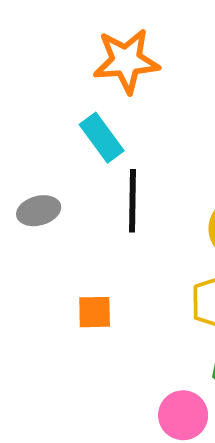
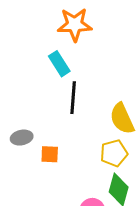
gray ellipse: (39, 211) -> (22, 138), moved

